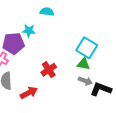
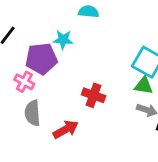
red cross: (49, 70) -> (94, 95), turned -35

